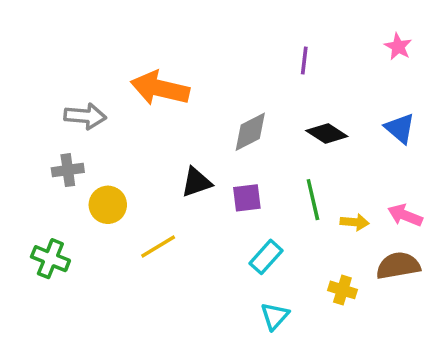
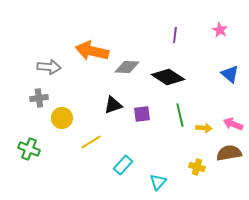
pink star: (398, 47) -> (220, 30), moved
gray diamond: (250, 132) -> (127, 67), moved, turned 30
black diamond: (327, 134) -> (168, 77), moved, size x1.4
cyan rectangle: (266, 257) -> (123, 165), moved

